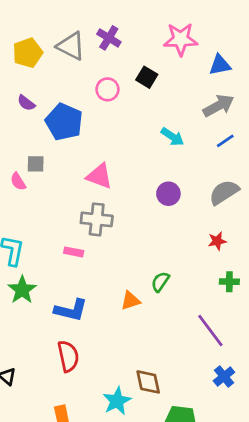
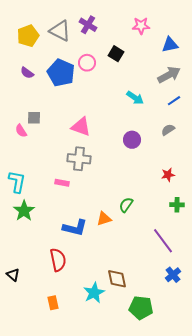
pink star: (181, 39) -> (141, 26), size x0.7
blue pentagon: (64, 122) -> (61, 73), moved
gray semicircle: (224, 192) -> (168, 130), moved, size x0.6
blue L-shape: (71, 310) -> (75, 228), moved

